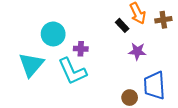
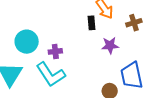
brown cross: (163, 20) -> (134, 23), moved
black rectangle: (122, 25) -> (92, 23), turned 48

